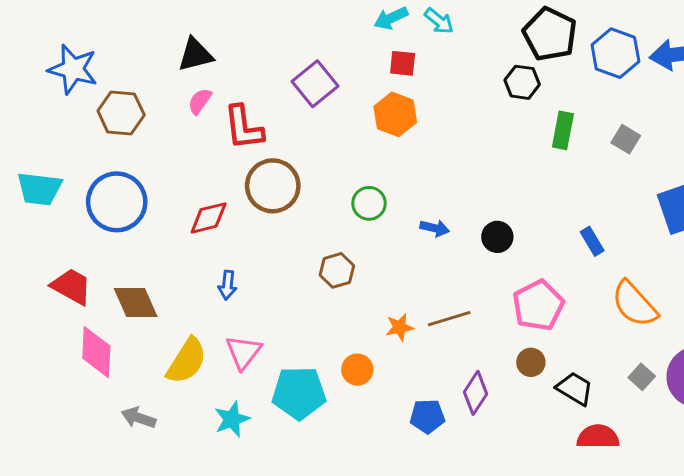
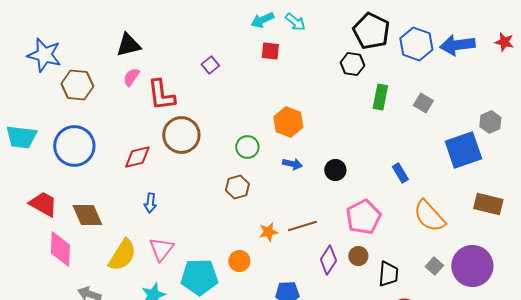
purple square: (315, 84) -> (210, 65), size x0.6
orange hexagon: (395, 114) -> (288, 122), moved
brown hexagon: (337, 270) -> (237, 187), moved
black trapezoid: (575, 389) -> (388, 274), turned 64
purple diamond: (475, 393) -> (328, 260), moved

